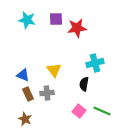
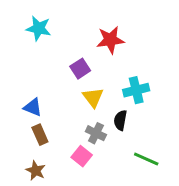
purple square: (56, 19) -> (80, 69), moved, turned -32
yellow triangle: (54, 70) -> (93, 97), moved
gray cross: (47, 93) -> (96, 133), moved, turned 32
pink square: (79, 111) -> (82, 156), moved

